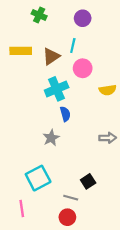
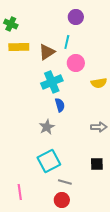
green cross: (39, 15) -> (11, 24), moved
cyan square: (38, 178) -> (49, 161), moved
black square: (88, 181) -> (97, 164), moved, turned 32

